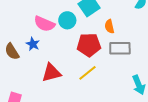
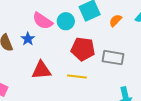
orange semicircle: (109, 26) -> (115, 20), moved, turned 48
yellow line: (87, 73) -> (77, 76), turned 36

